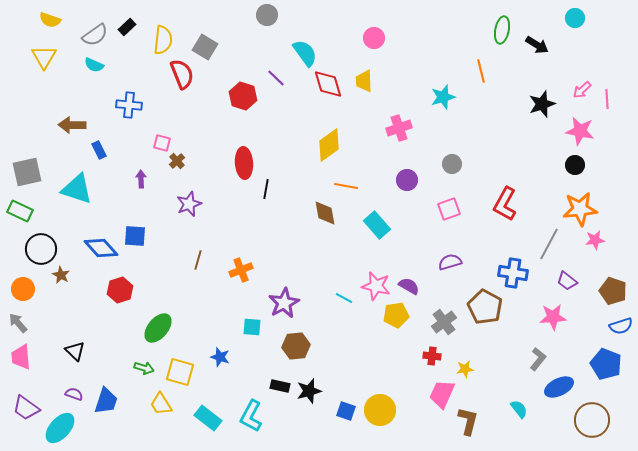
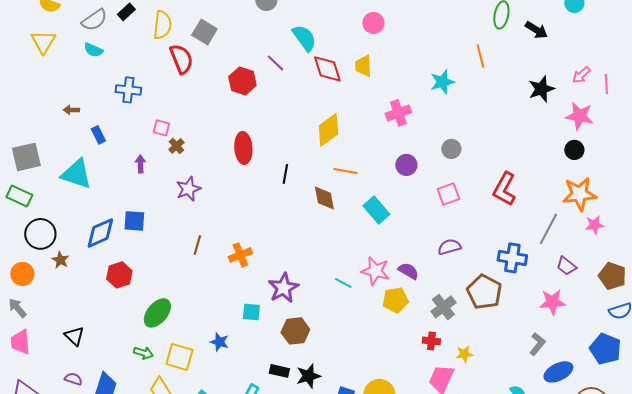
brown arrow: (72, 125) -> (71, 110), size x0.6
black line: (266, 189) -> (285, 174), moved
blue diamond: (101, 248) -> (100, 233), turned -72

